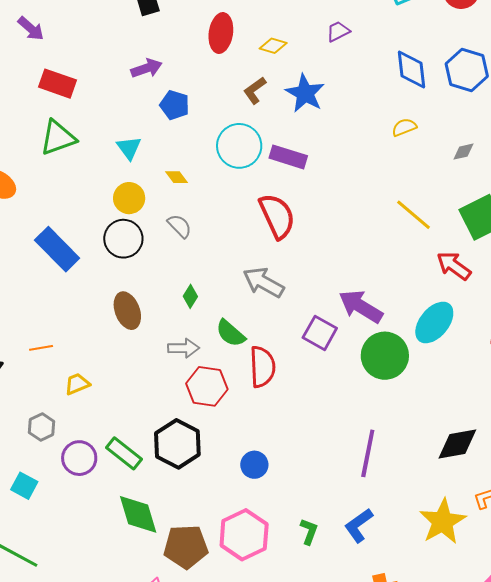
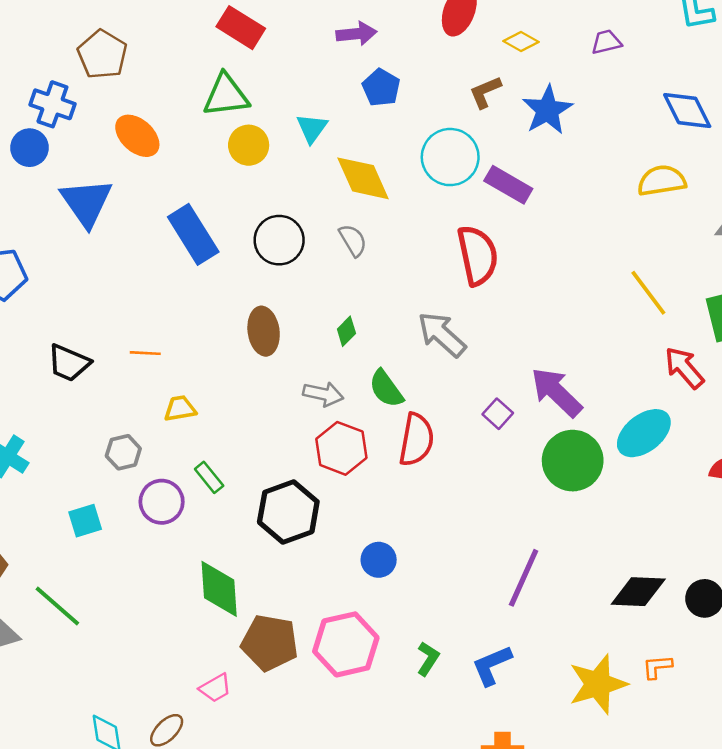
blue diamond: (412, 70) -> (687, 111), turned -33
yellow semicircle: (404, 127) -> (662, 181), size x1.5
yellow diamond: (177, 177) -> (363, 178), size x2.0
yellow circle: (129, 198) -> (249, 145), moved
purple square: (320, 333) -> (498, 414), size x0.7
green rectangle: (124, 453) -> (209, 477), moved, size x0.7
cyan square: (24, 486) -> (85, 521), turned 32

